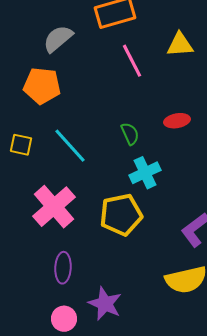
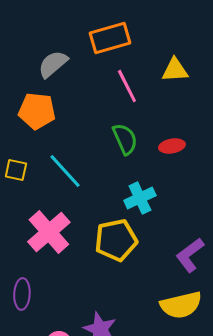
green semicircle: (130, 134) -> (125, 139), moved, size x1.4
purple ellipse: (63, 268) -> (22, 294), moved

